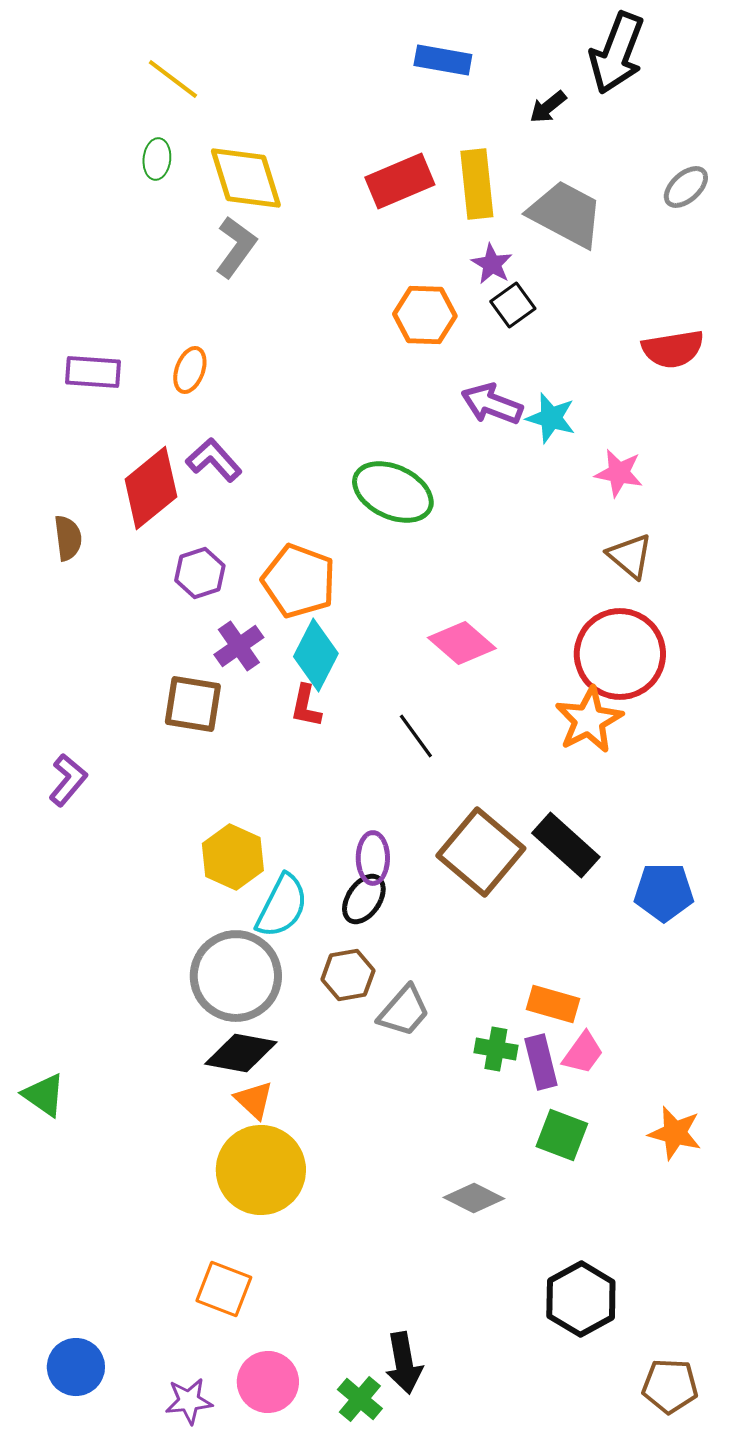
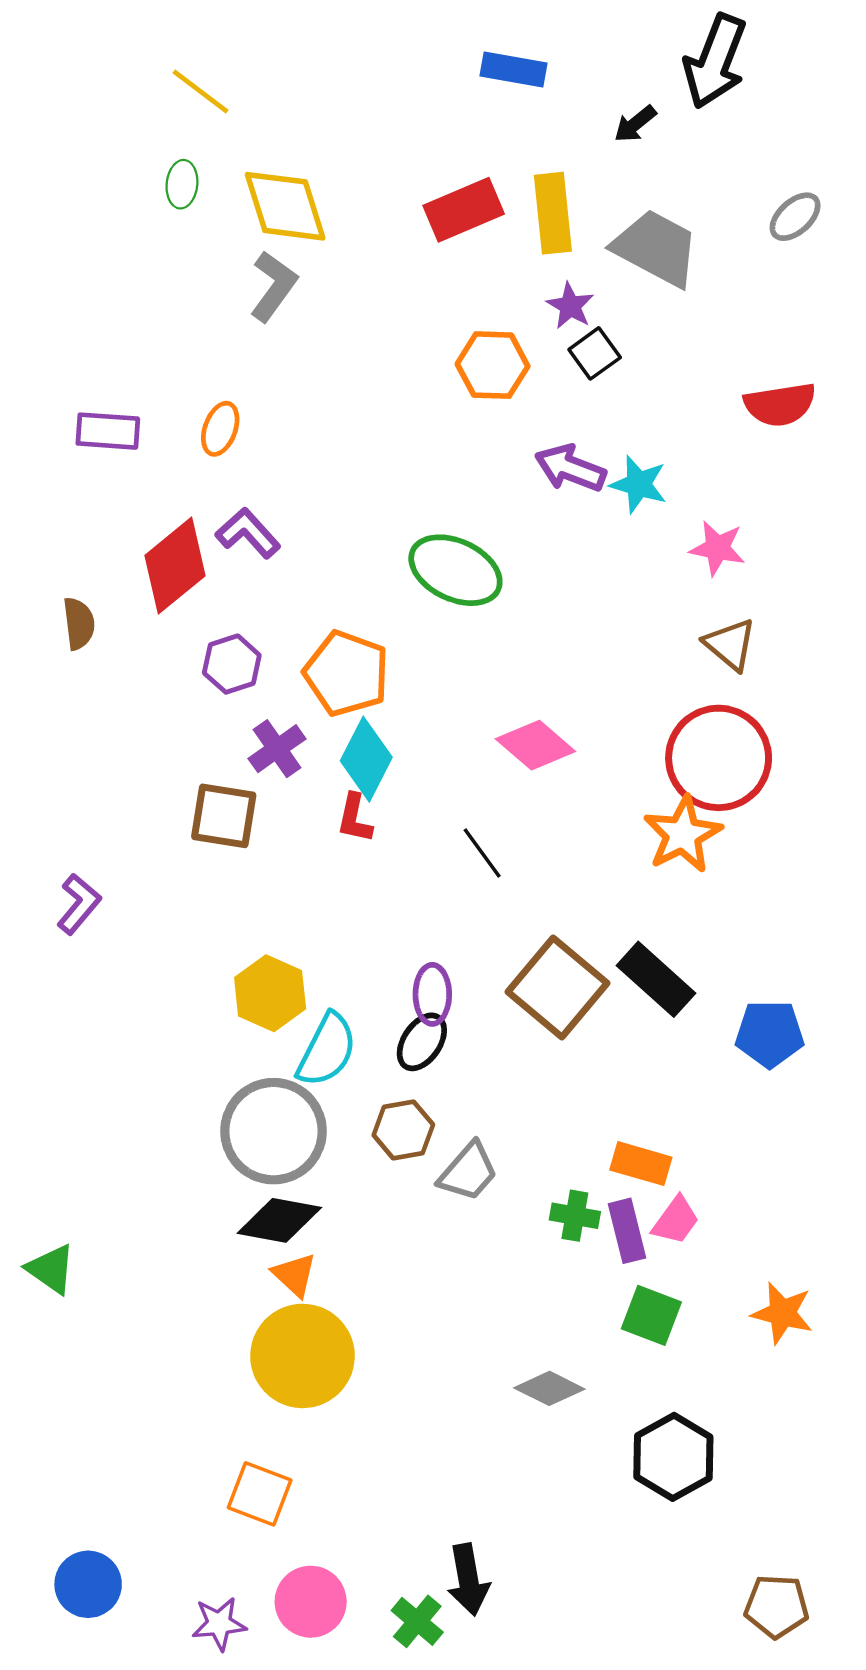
black hexagon: (581, 1299) -> (673, 1457), moved

